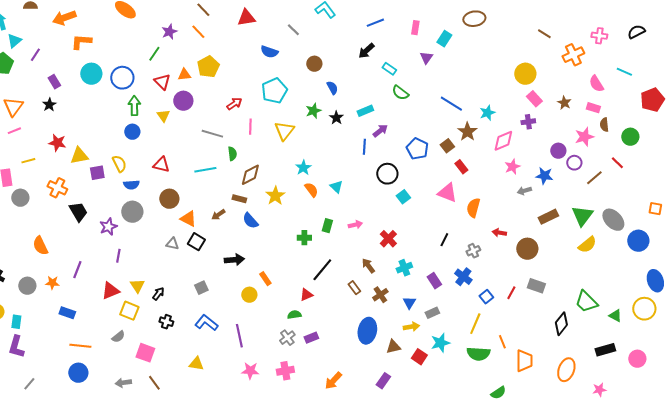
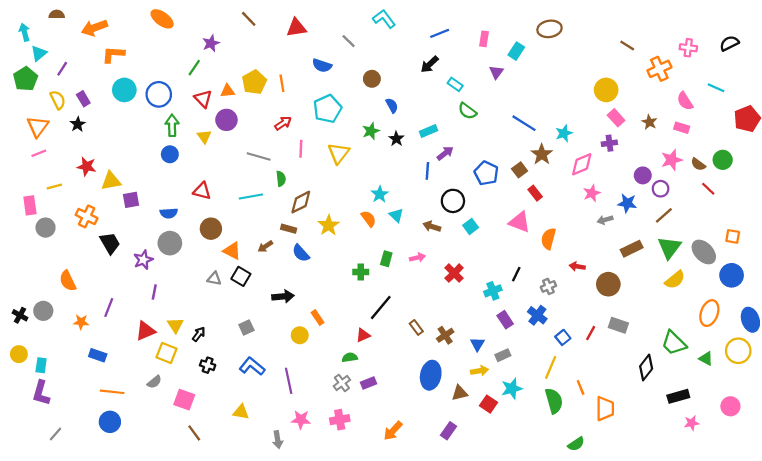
orange line: (198, 32) -> (282, 83), moved, turned 35
brown semicircle: (604, 125) -> (698, 164), moved, turned -48
yellow semicircle: (119, 164) -> (58, 100), moved
cyan star: (303, 168) -> (380, 194), moved
brown line: (594, 178) -> (664, 215), moved
orange square: (655, 209) -> (733, 236), moved
brown arrow: (368, 266) -> (432, 226), moved, turned -35
cyan cross: (404, 268) -> (493, 291), moved
gray circle: (27, 286) -> (43, 311), moved
black rectangle: (605, 350) -> (678, 396), moved
green semicircle: (478, 354) -> (554, 401), turned -110
orange ellipse: (566, 370) -> (709, 313), moved
gray arrow: (123, 383) -> (278, 440), moved, turned -91
pink star: (599, 390) -> (692, 423), moved

